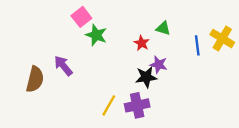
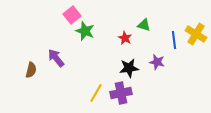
purple star: (159, 65) -> (157, 62), moved
brown semicircle: (35, 79) -> (31, 70), size x0.7

